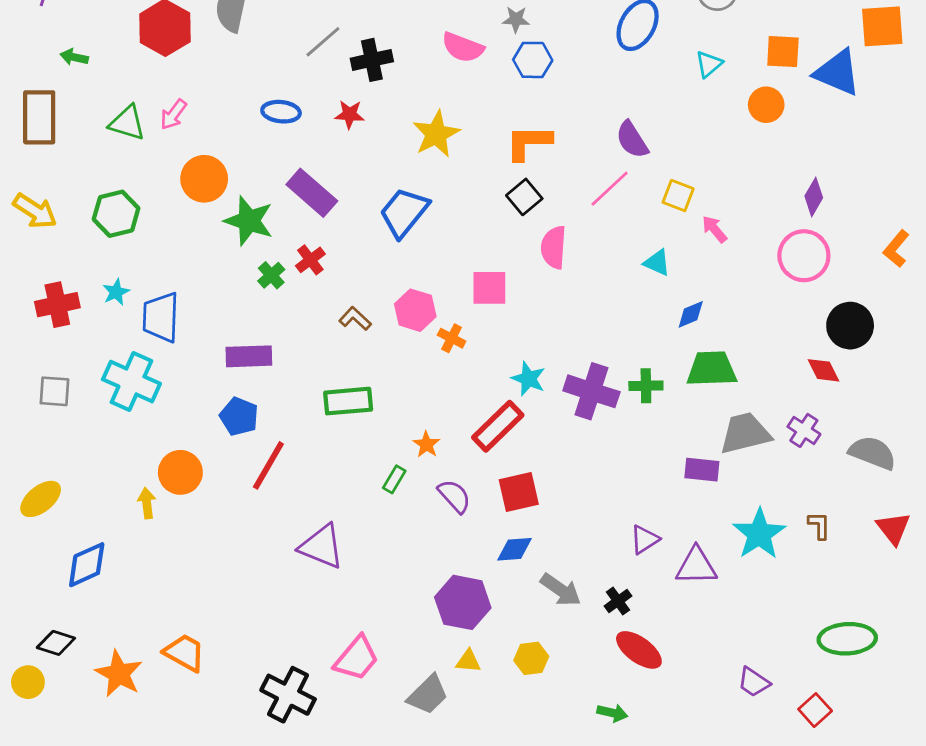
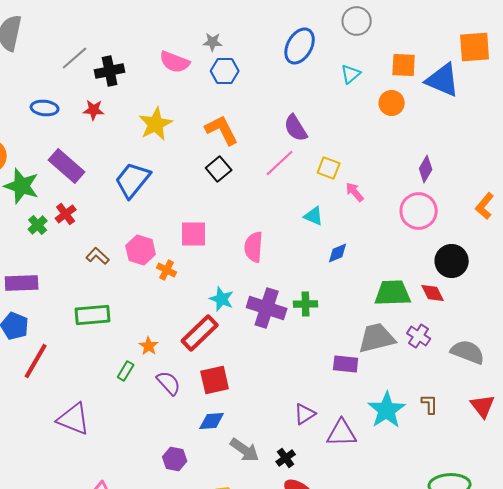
orange L-shape: (528, 142) -> (222, 130), turned 63
pink semicircle: (554, 247) -> (254, 247), moved
green trapezoid: (712, 369) -> (393, 293), moved
purple hexagon: (463, 602) -> (175, 459), size x0.6

